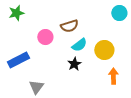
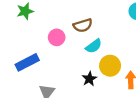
yellow circle: (104, 50) -> (110, 66), moved
black star: (74, 64) -> (89, 79), moved

